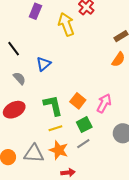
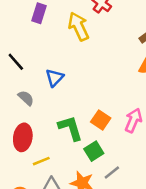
red ellipse: (14, 110) -> (23, 137), turned -50
green square: (84, 125) -> (94, 151), moved
yellow line: (55, 128) -> (41, 161), moved

